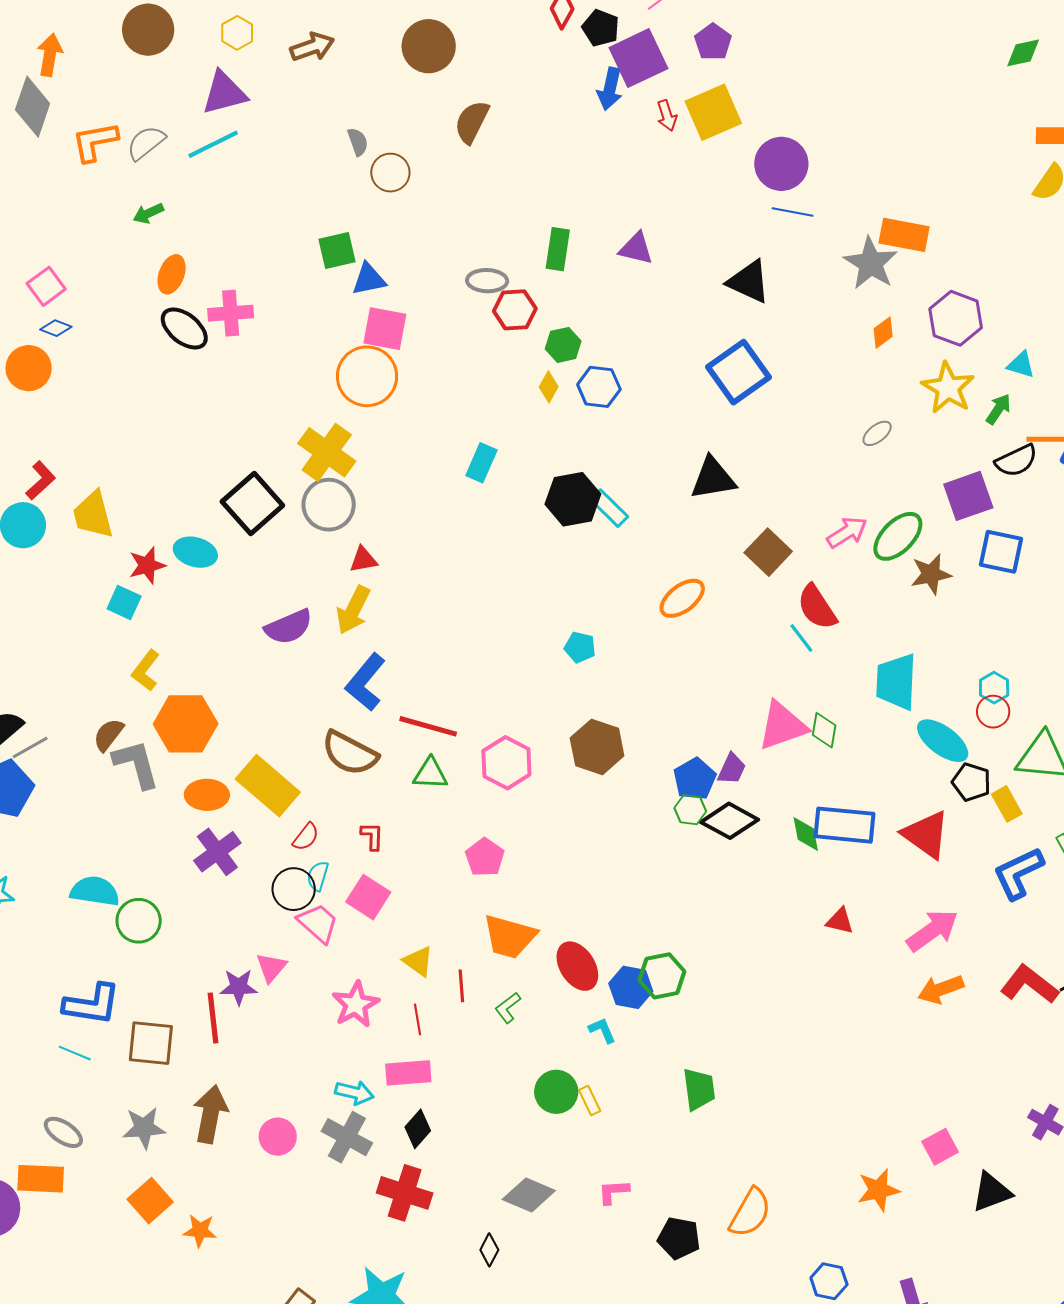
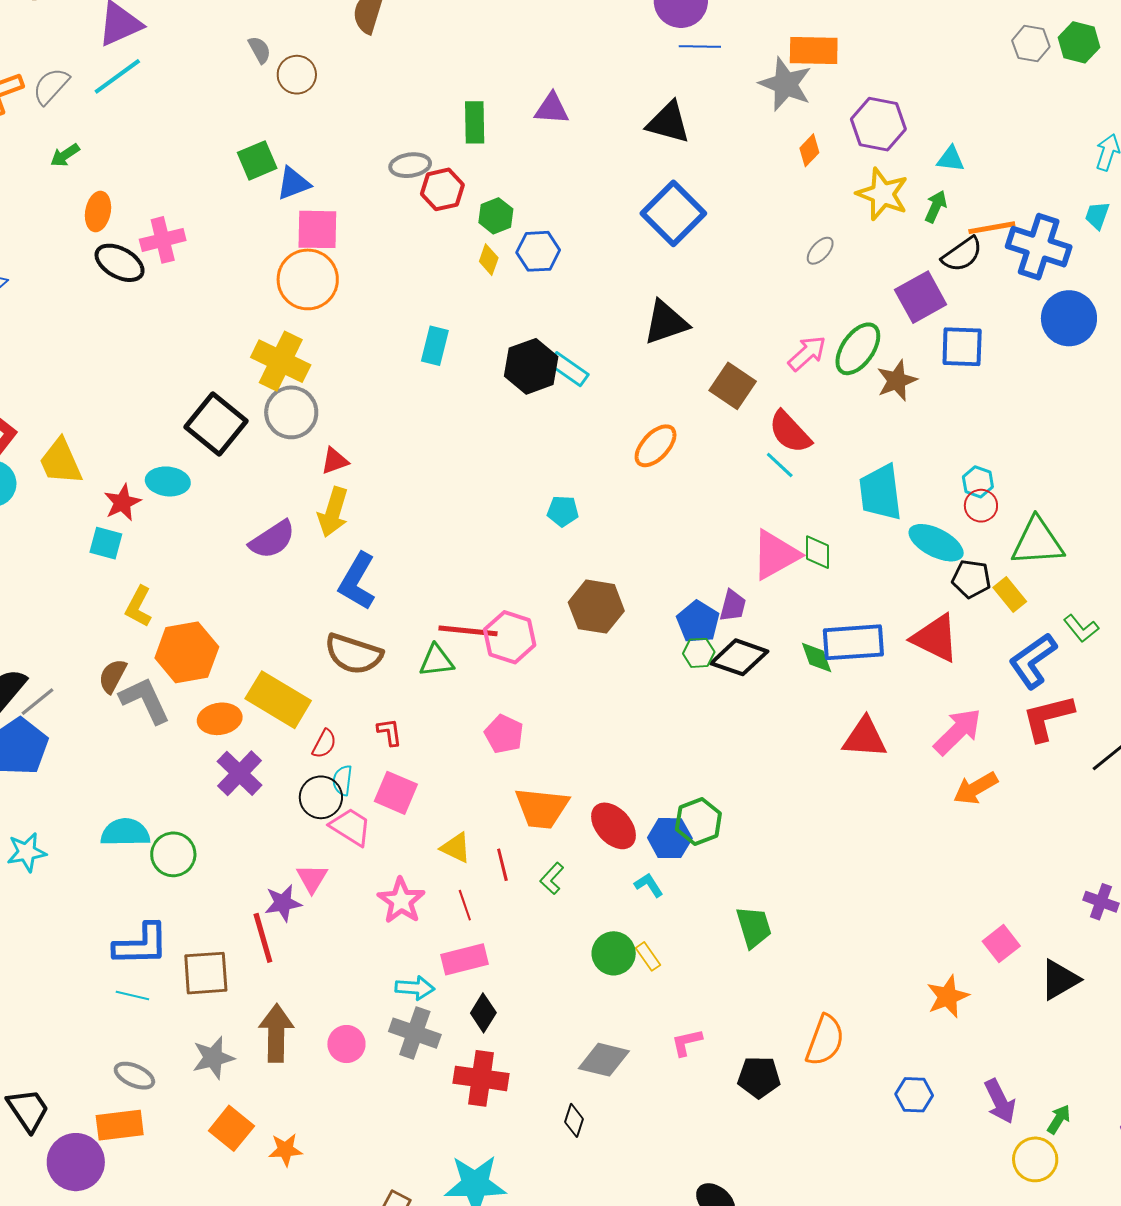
red line: (428, 726) -> (468, 631), moved
red triangle: (840, 921) -> (865, 738), size x1.6
red L-shape: (1029, 984) -> (1048, 718), moved, turned -42

